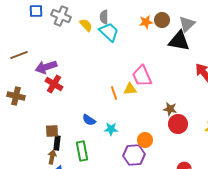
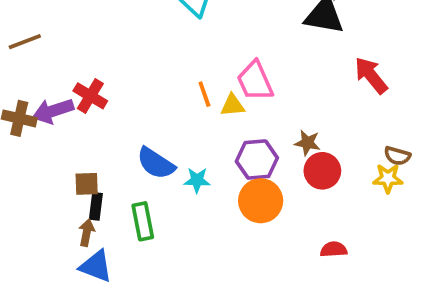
purple arrow: (46, 67) -> (53, 111), moved
orange line: (114, 93) -> (204, 94), moved
blue semicircle: (89, 120) -> (156, 163), size x1.5
orange circle: (145, 140) -> (261, 201), size x1.5
purple hexagon: (134, 155) -> (257, 160), moved

